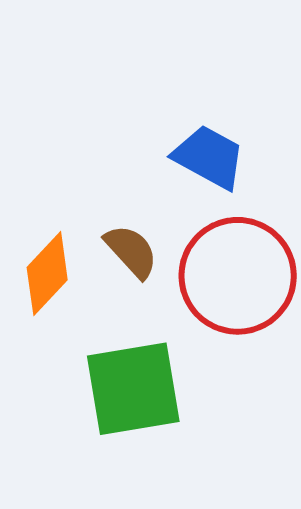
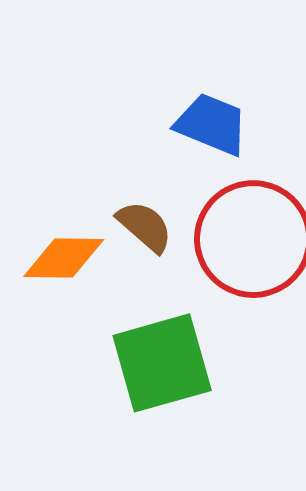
orange diamond: (47, 274) -> (64, 258), turned 54

